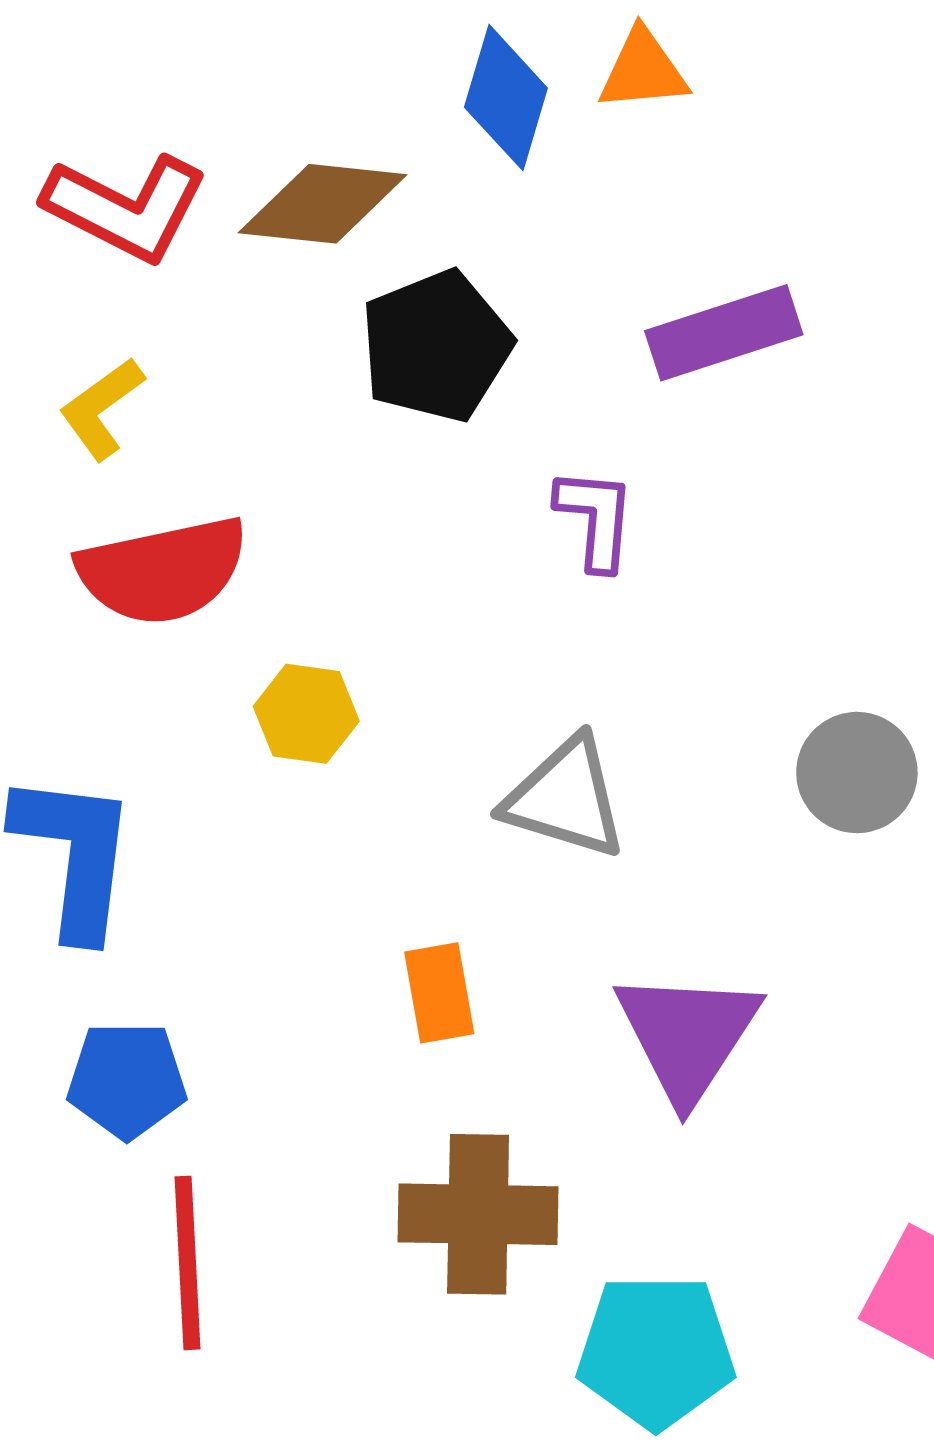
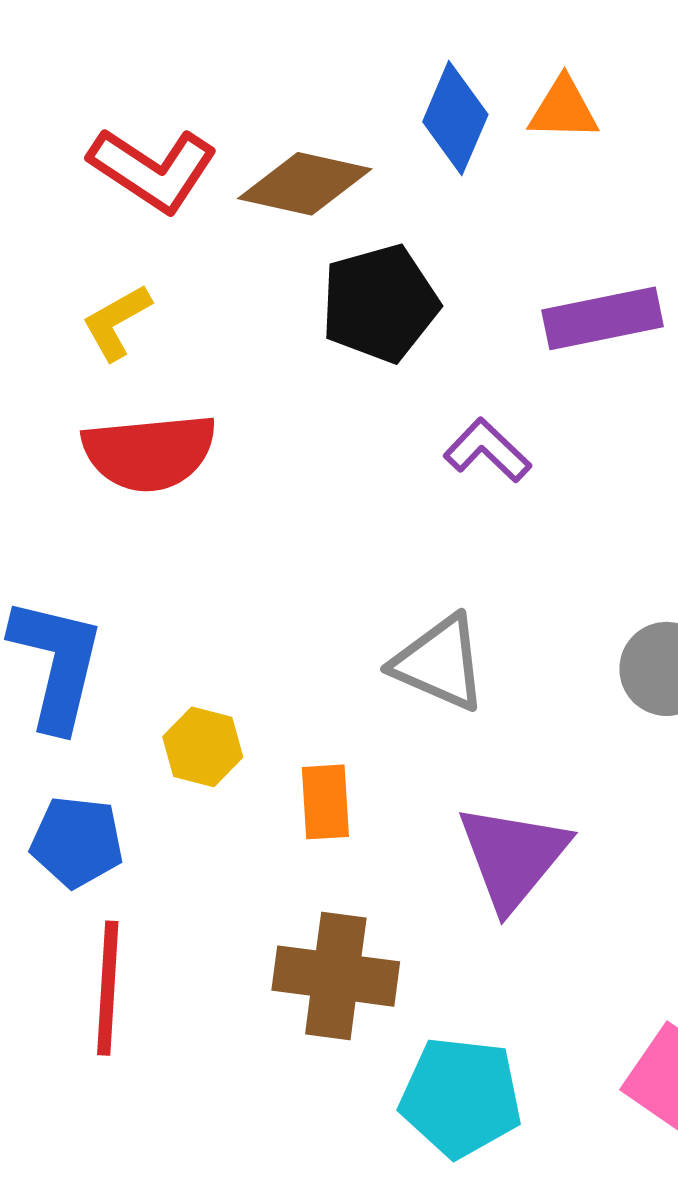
purple L-shape: (596, 519) -> (487, 450), turned -58
yellow hexagon: (306, 714) -> (203, 747), moved

